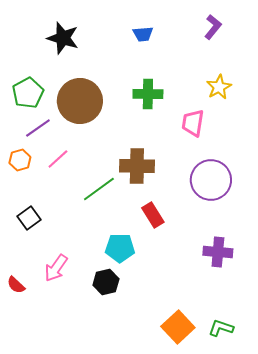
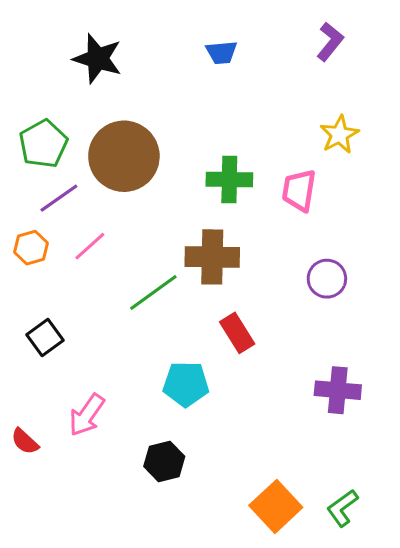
green cross: (148, 94) -> (229, 179), moved
purple circle: (211, 180) -> (327, 279), size x0.6
black hexagon: (106, 282) -> (164, 461), moved
green L-shape: (221, 328) -> (342, 508), turned -55

